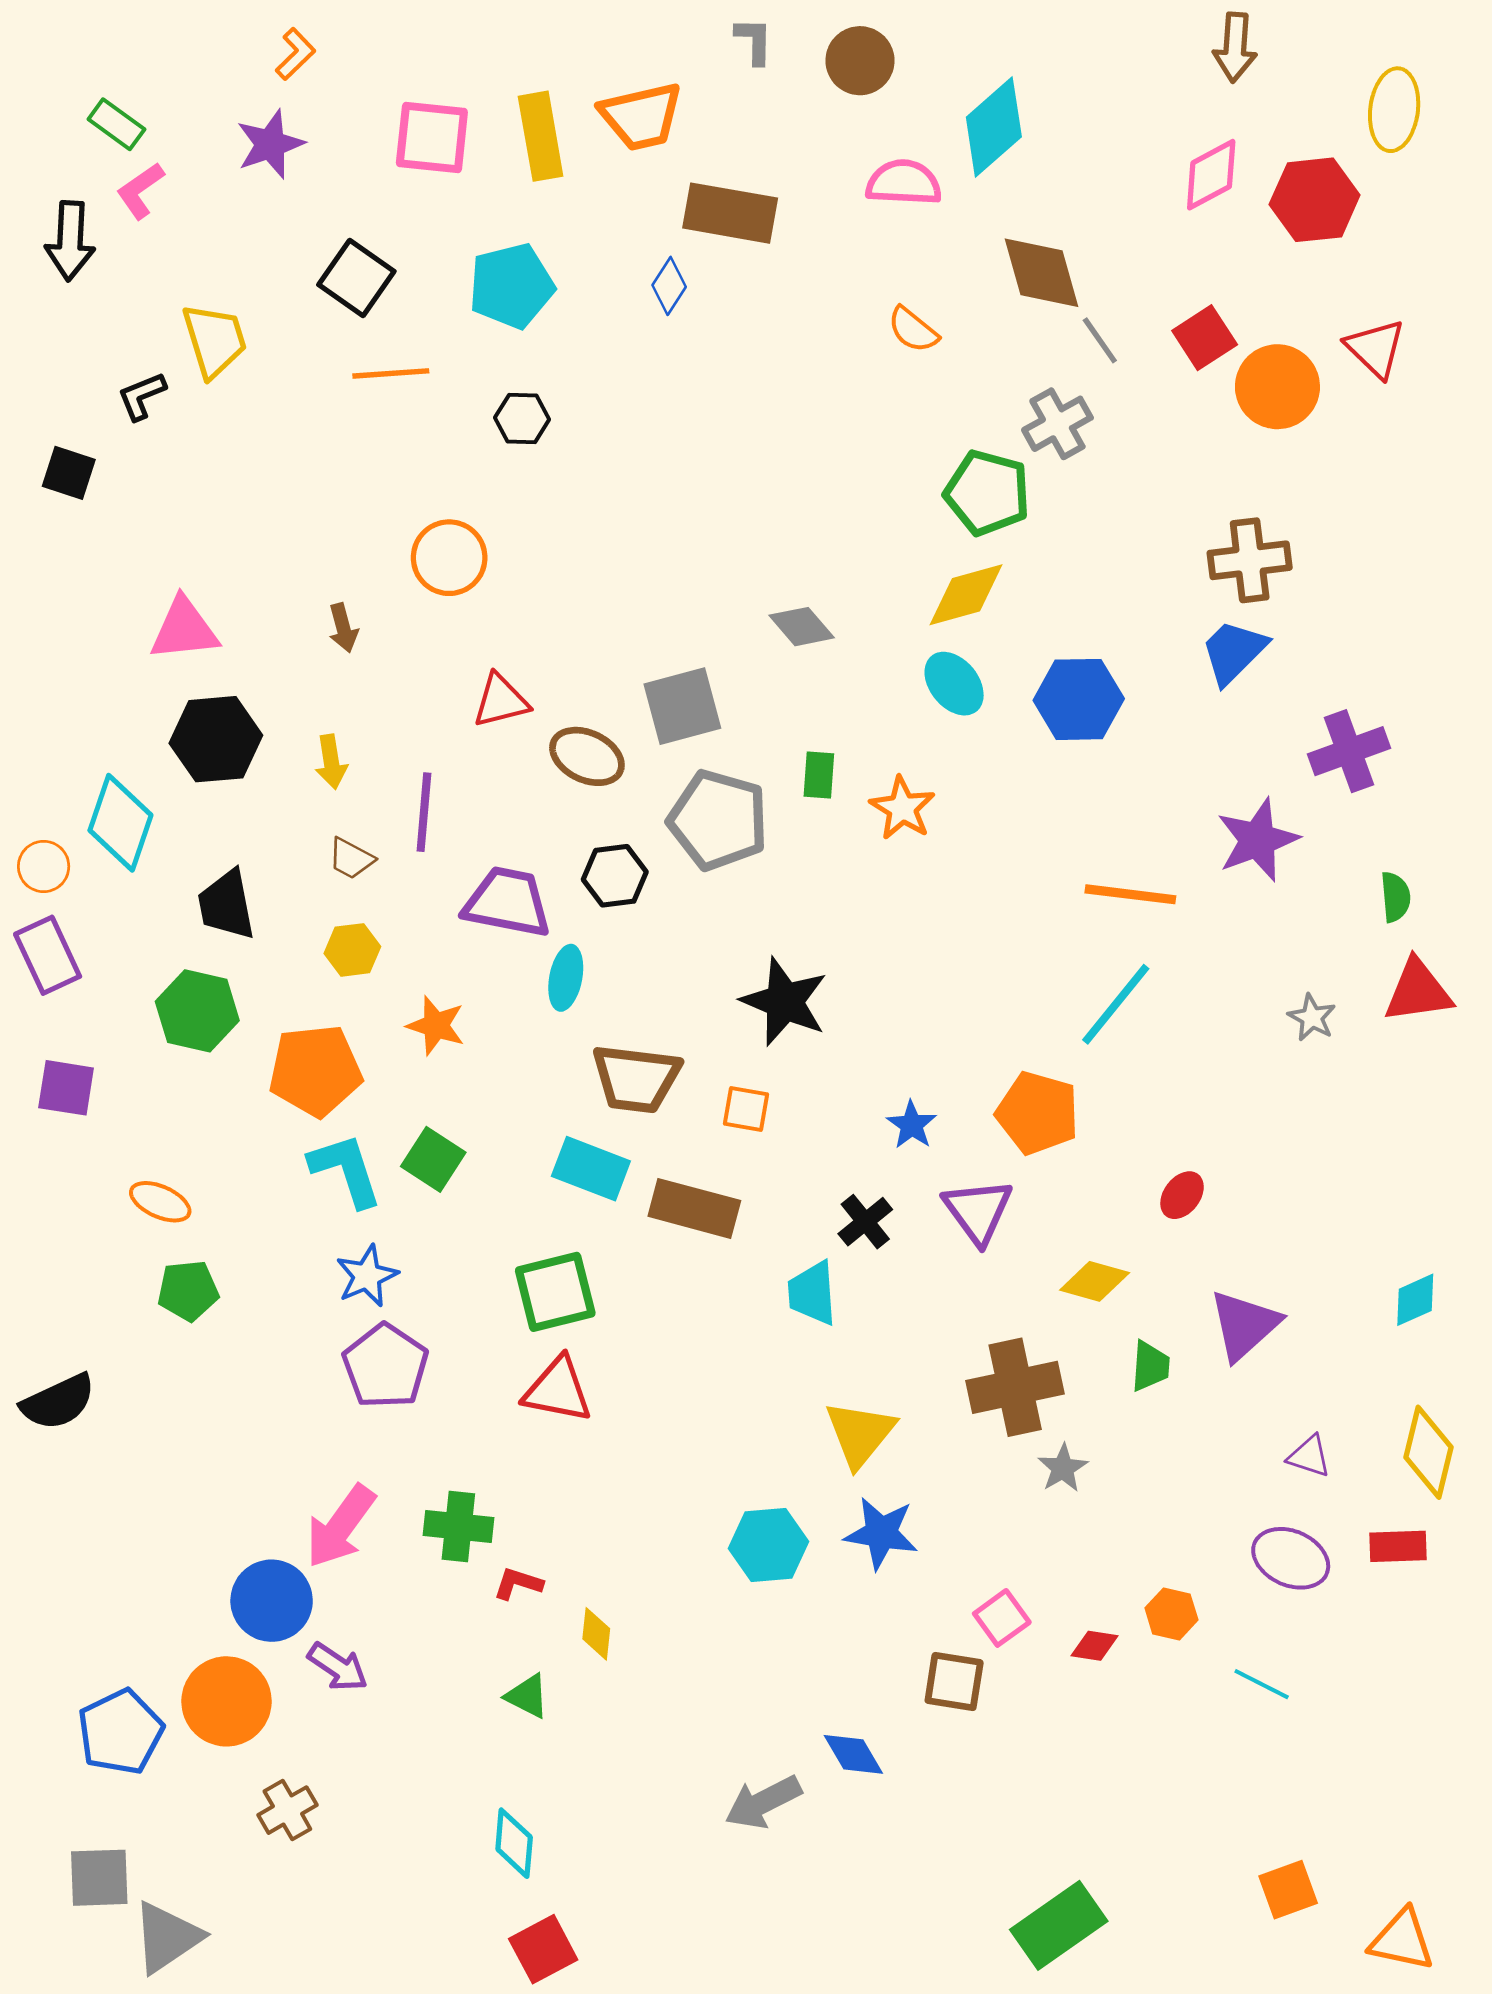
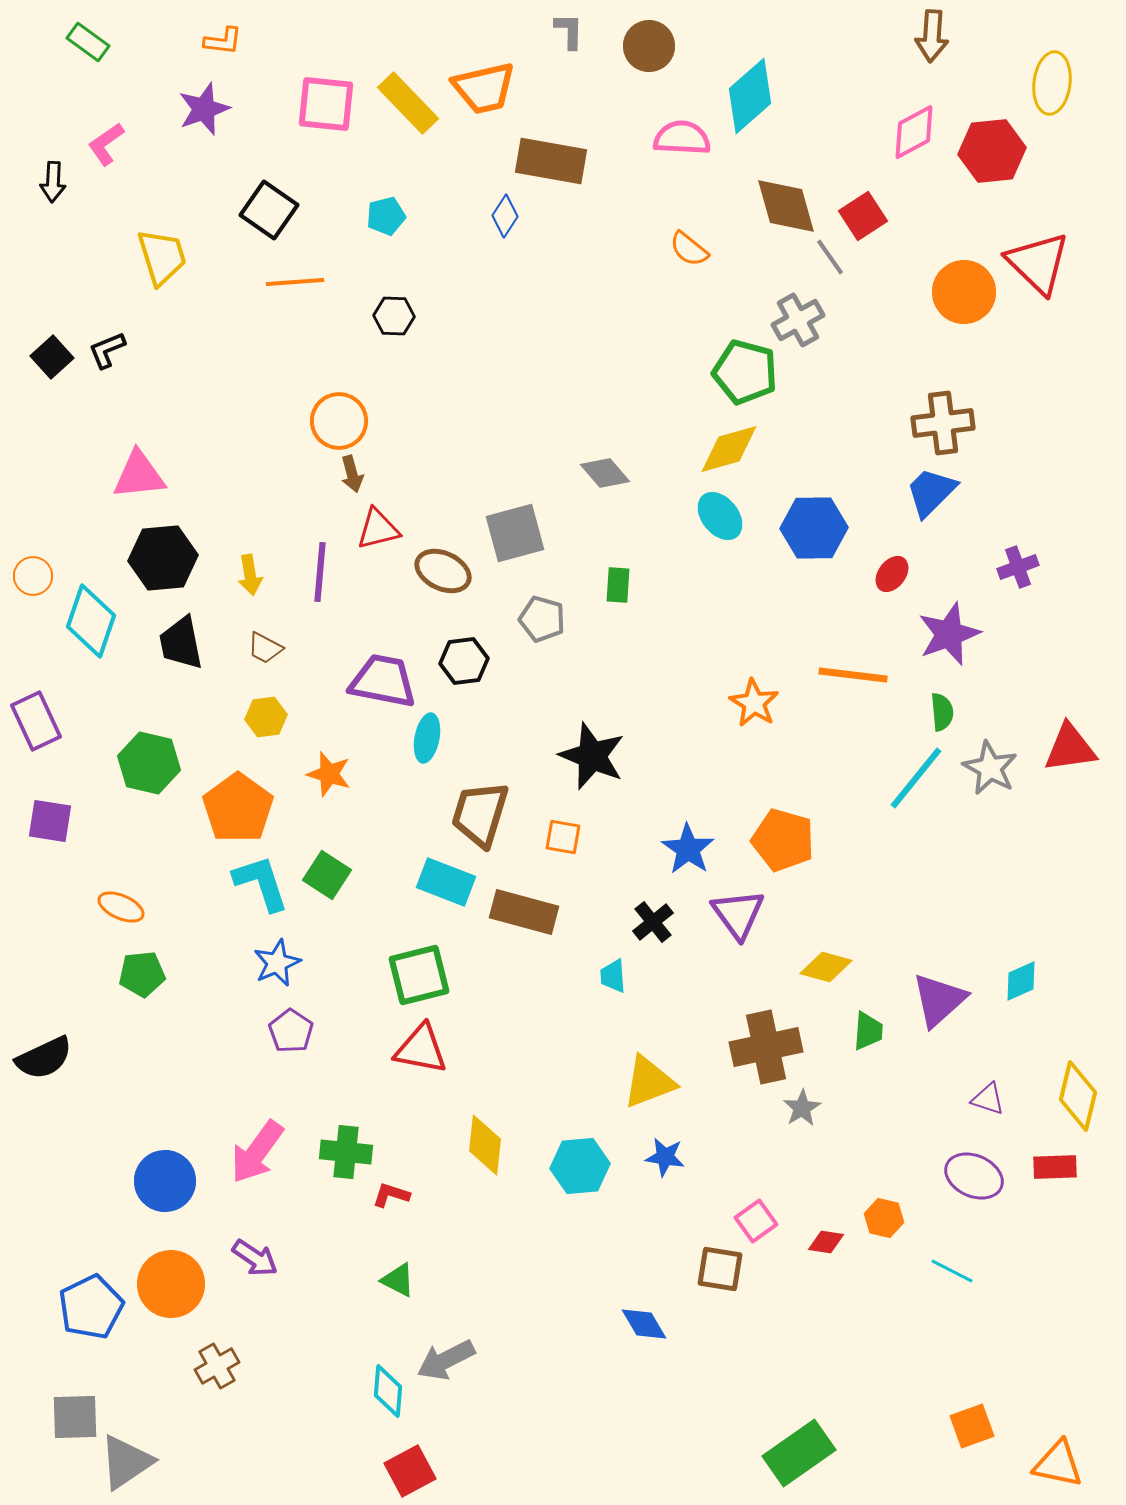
orange L-shape: (295, 54) -> (223, 41), turned 51
green rectangle: (116, 124) -> (88, 42), moved
yellow rectangle: (541, 136) -> (408, 103), turned -34
black arrow: (70, 241) -> (53, 182), size x0.7
cyan pentagon: (511, 286) -> (386, 216), size x0.6
red square: (1205, 338) -> (863, 216), moved
red triangle: (1376, 348) -> (1038, 263), size x1.4
black L-shape: (142, 396) -> (107, 350), moved
black square: (69, 473) -> (52, 357), turned 30
brown arrow: (343, 628) -> (352, 474), moved
purple cross: (1349, 751) -> (1018, 567), size x0.7
orange star: (902, 808) -> (754, 703), moved
purple line: (424, 812) -> (320, 572), moved
gray pentagon: (718, 820) -> (542, 619), size x0.6
orange circle: (44, 866) -> (33, 576), moved
green semicircle: (1395, 897) -> (942, 712), moved
black trapezoid: (226, 905) -> (181, 643), moved
cyan line: (1116, 1004) -> (916, 778), moved
gray star: (1312, 1018) -> (990, 768), size x1.5
orange pentagon: (315, 1071) -> (238, 808), turned -30
brown trapezoid: (636, 1079) -> (480, 814), turned 100
blue star: (912, 1125) -> (688, 849), size x1.4
red ellipse: (1182, 1195) -> (892, 574), moved
cyan trapezoid: (812, 1293) -> (613, 976), size x0.7
cyan diamond: (1415, 1300) -> (1021, 981), moved
purple pentagon: (386, 1366) -> (291, 1031), size x0.7
yellow triangle: (860, 1434) -> (649, 1082), turned 30
blue star: (881, 1533) -> (665, 1157), size x0.7
blue circle: (272, 1601) -> (165, 1181), moved
yellow diamond: (596, 1634) -> (485, 1145), moved, size x1.5
gray arrow: (763, 1802) -> (446, 1360), moved

